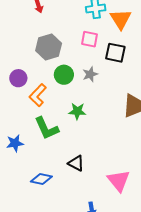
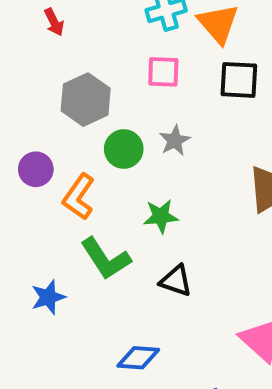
black square: (115, 53) -> (239, 80), moved
black triangle: (76, 163) -> (176, 281), moved
blue diamond: (41, 179) -> (138, 358), moved

